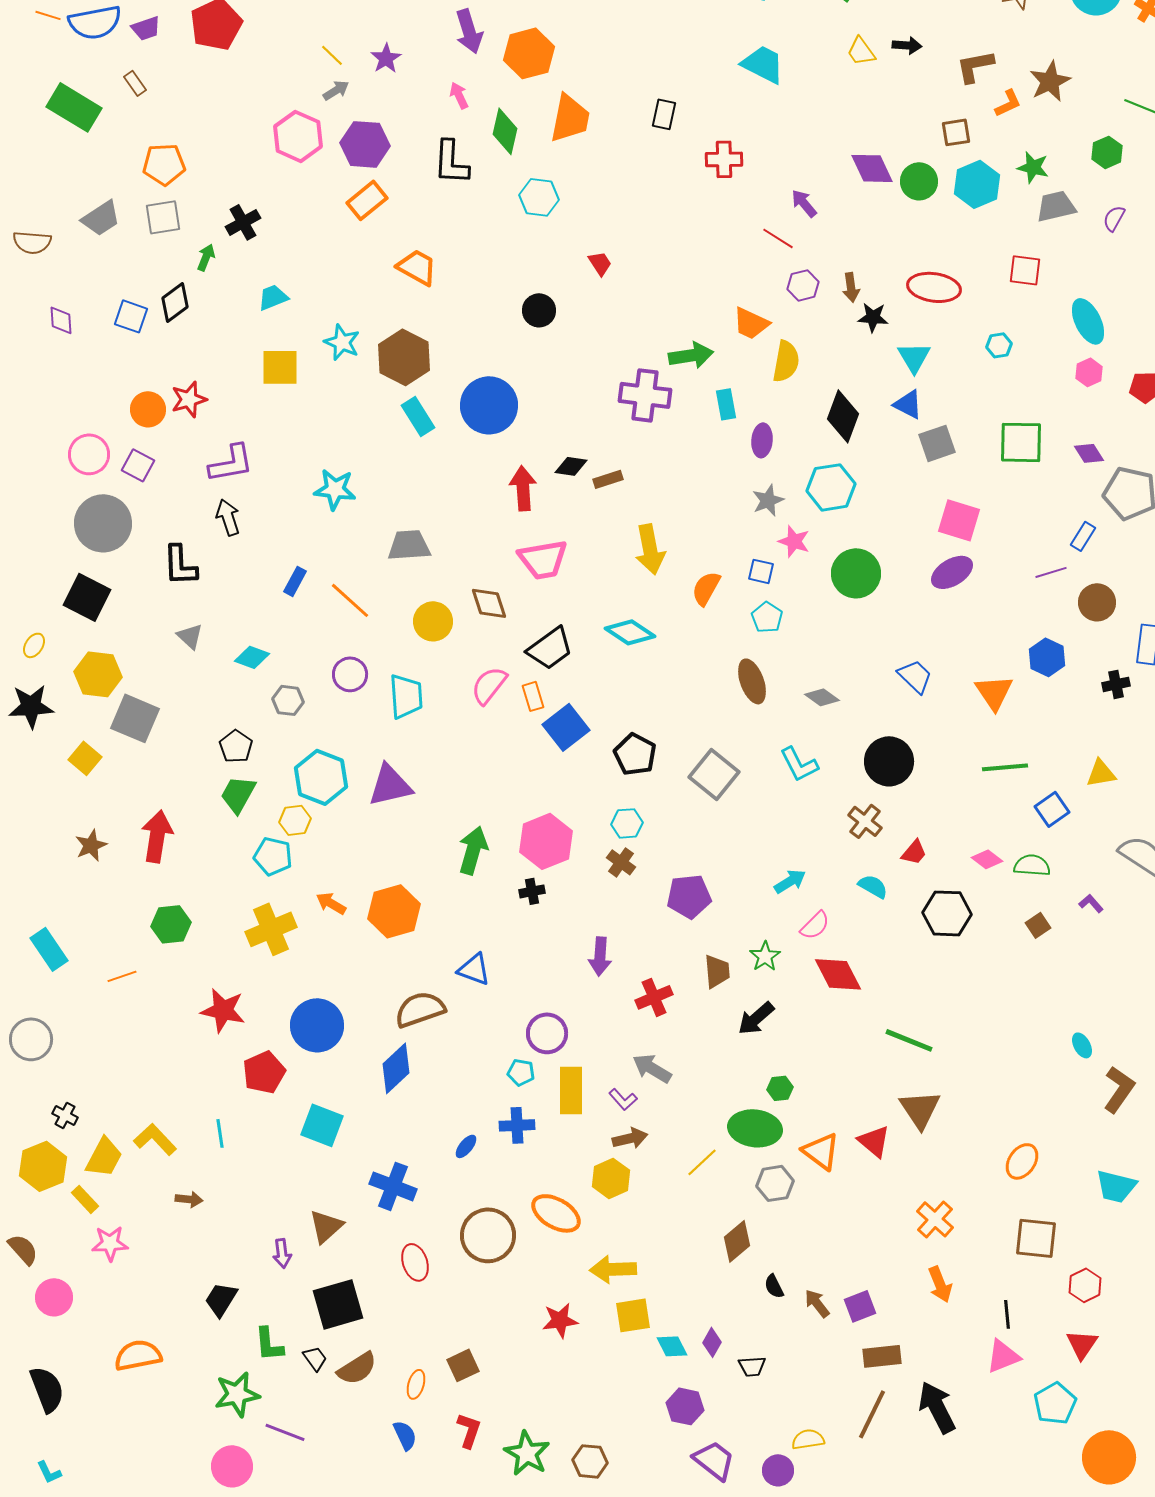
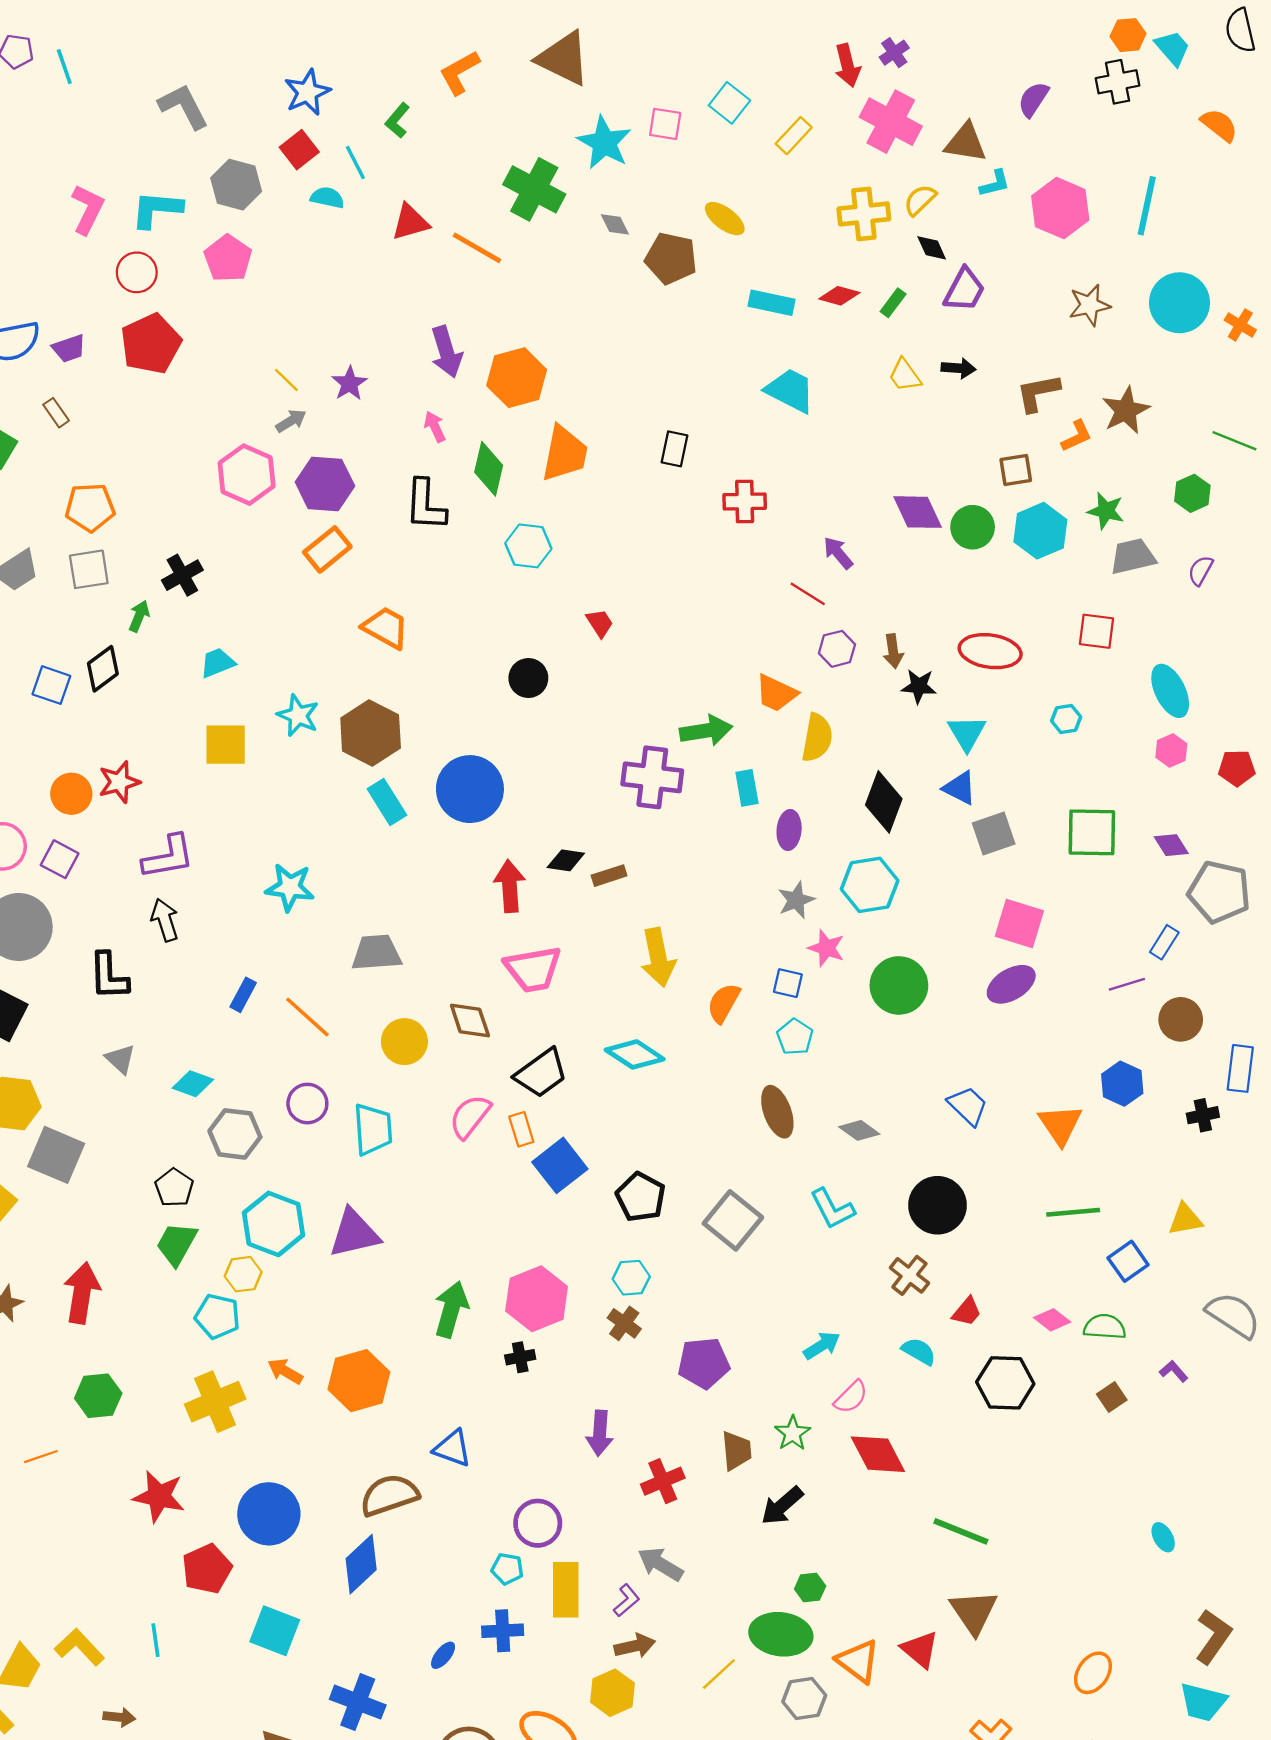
gray hexagon: (288, 700) -> (235, 1134), size x1.4
brown L-shape: (1119, 1089) -> (1213, 1637), moved
purple L-shape: (623, 1099) -> (627, 1600), turned -88

